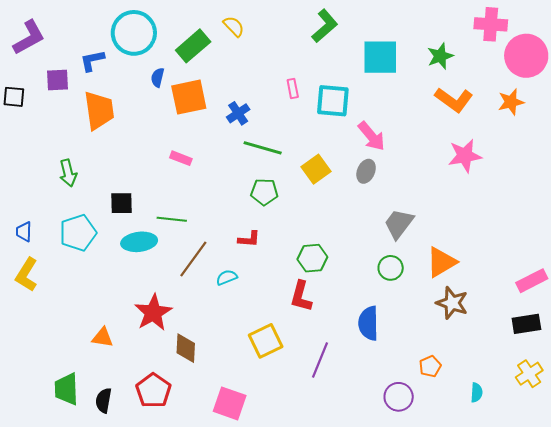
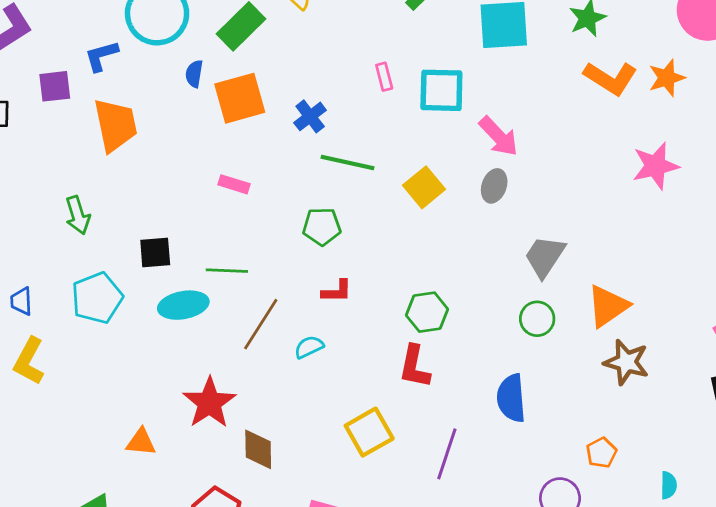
orange star: (511, 102) -> (667, 78), moved
pink star: (465, 156) -> (656, 166), moved
green pentagon: (264, 192) -> (322, 226), moved

